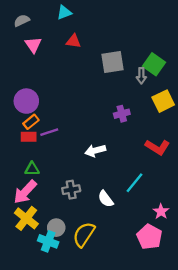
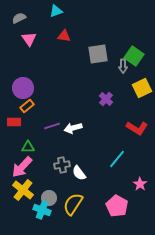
purple cross: (122, 114) -> (106, 99), turned -32
purple line: (49, 132) -> (52, 126), moved
red rectangle: (29, 137) -> (14, 122), moved
white arrow: (95, 151) -> (73, 128), moved
white semicircle: (106, 199) -> (79, 173), moved
pink pentagon: (149, 237) -> (117, 206), moved

